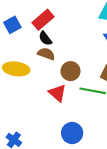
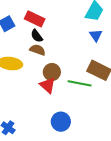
red rectangle: (43, 20) -> (35, 19), turned 66
brown circle: (70, 71) -> (52, 72), moved

